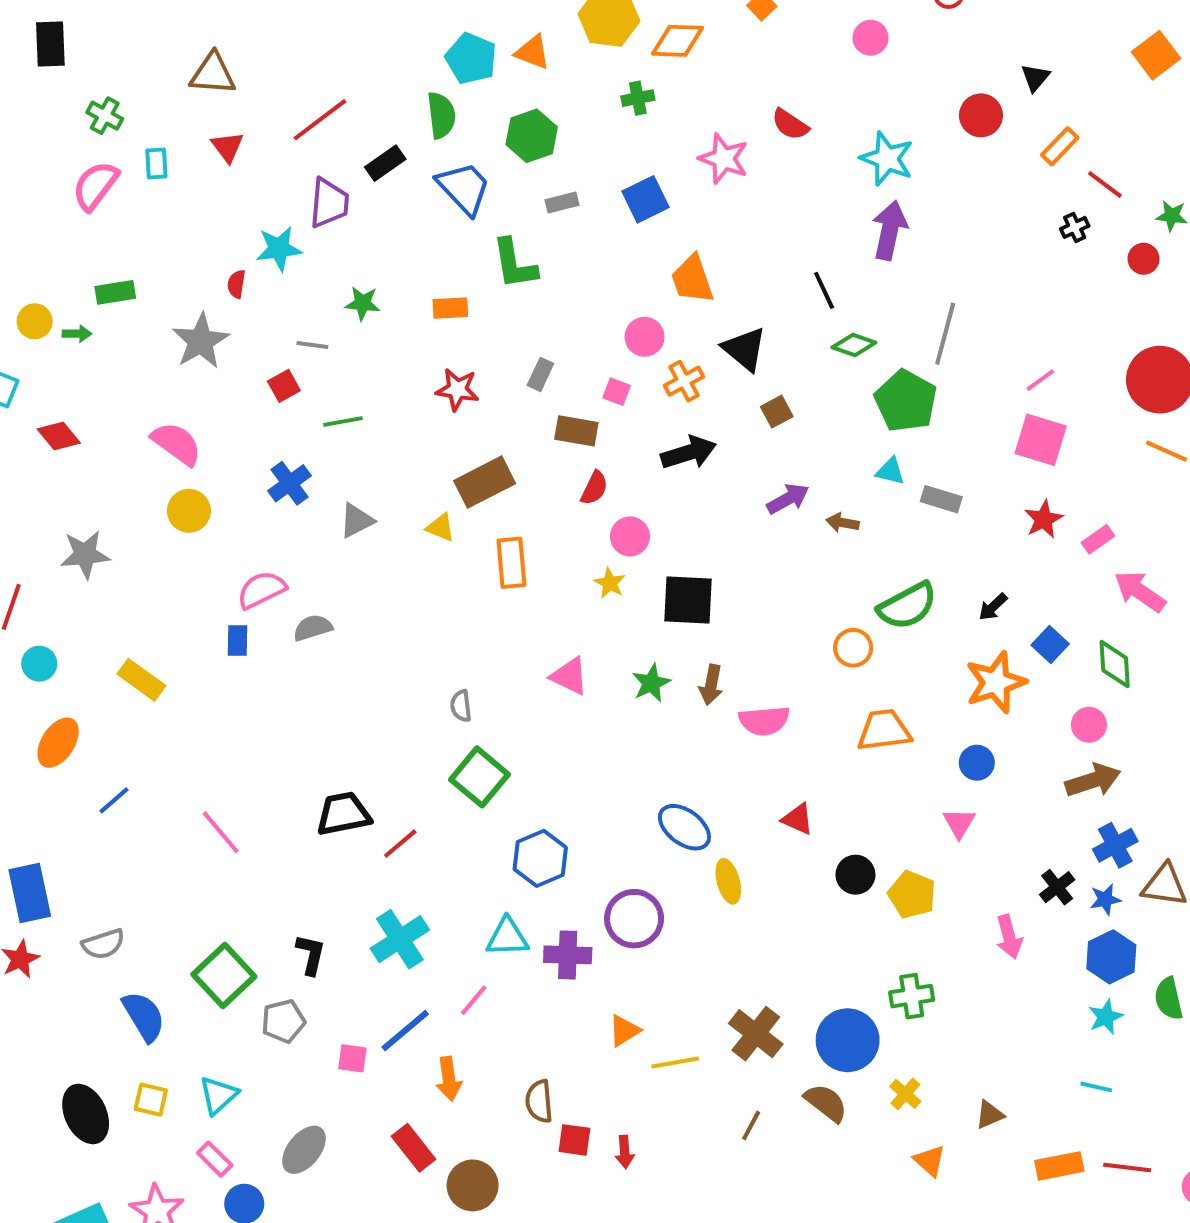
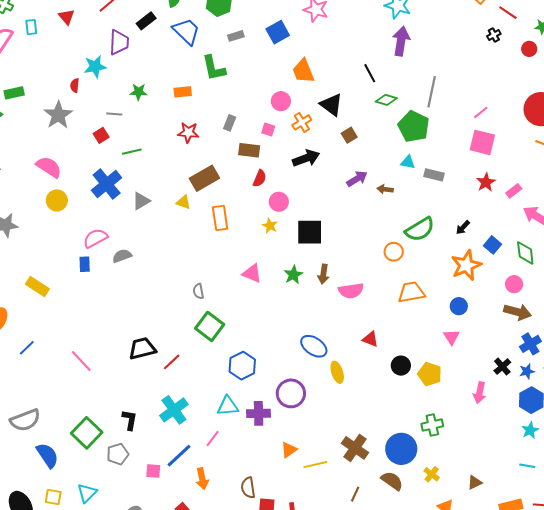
blue cross: (290, 483) -> (107, 184), size x1.4
brown arrow: (1093, 780) -> (518, 312), turned 36
pink arrow: (1009, 937) -> (480, 393), turned 30
gray semicircle: (103, 944) -> (25, 420), size x1.4

